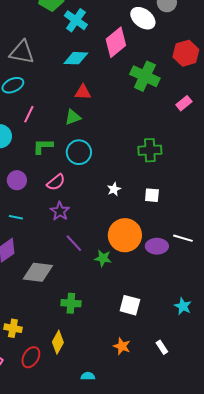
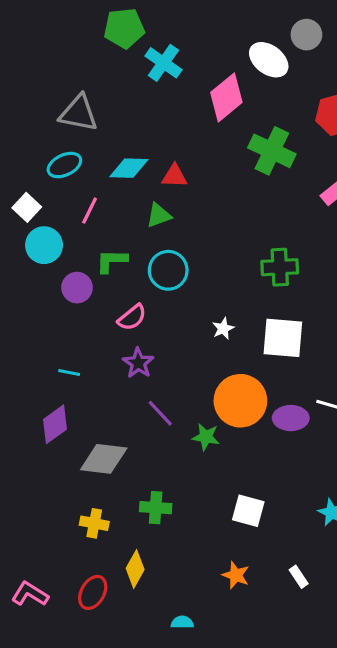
cyan diamond: (76, 58) -> (129, 168), moved
purple circle: (17, 180) -> (77, 288), moved
white square: (152, 195) -> (283, 338), size x1.8
yellow cross: (13, 328) -> (94, 523), moved

